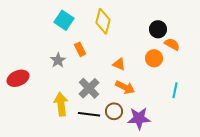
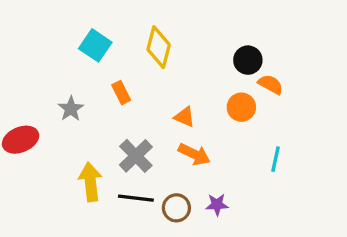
gray star: (58, 60) -> (71, 109), moved
brown circle: (114, 111) -> (176, 208), moved
purple star: (139, 118) -> (217, 205), size x0.6

